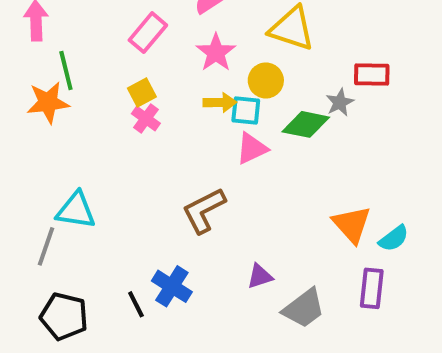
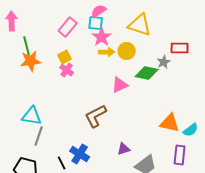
orange star: (48, 102) -> (31, 61), moved
yellow arrow: (220, 102) -> (107, 52), moved
cyan square: (246, 110) -> (96, 23), moved
orange triangle: (352, 224) -> (170, 123), turned -35
gray line: (46, 246) -> (39, 136), moved

